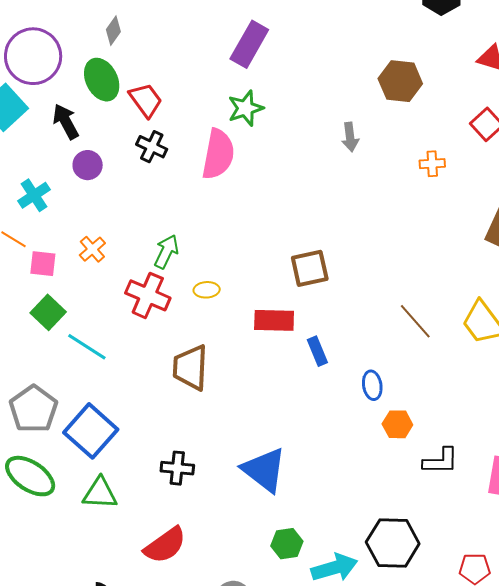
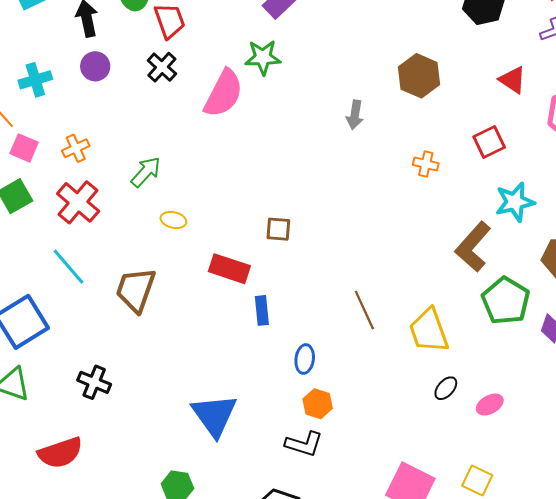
brown square: (310, 268) -> (278, 229), size x0.7
red cross: (148, 295) -> (78, 202), moved
cyan line: (87, 347) -> (68, 267), moved
black L-shape: (441, 461) -> (304, 444), moved
blue triangle: (264, 470) -> (214, 415), moved

